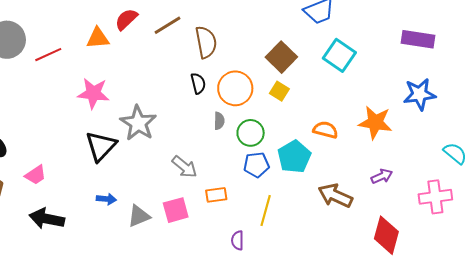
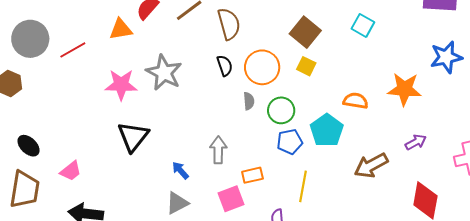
cyan square: (339, 55) -> (363, 25), size x0.7
gray star: (138, 123) -> (164, 73), moved
gray arrow: (184, 167) -> (218, 150), turned -124
brown arrow: (335, 196) -> (371, 165), turned -48
blue arrow: (106, 199) -> (180, 170), moved, turned -132
pink square: (176, 210) -> (231, 199), moved

